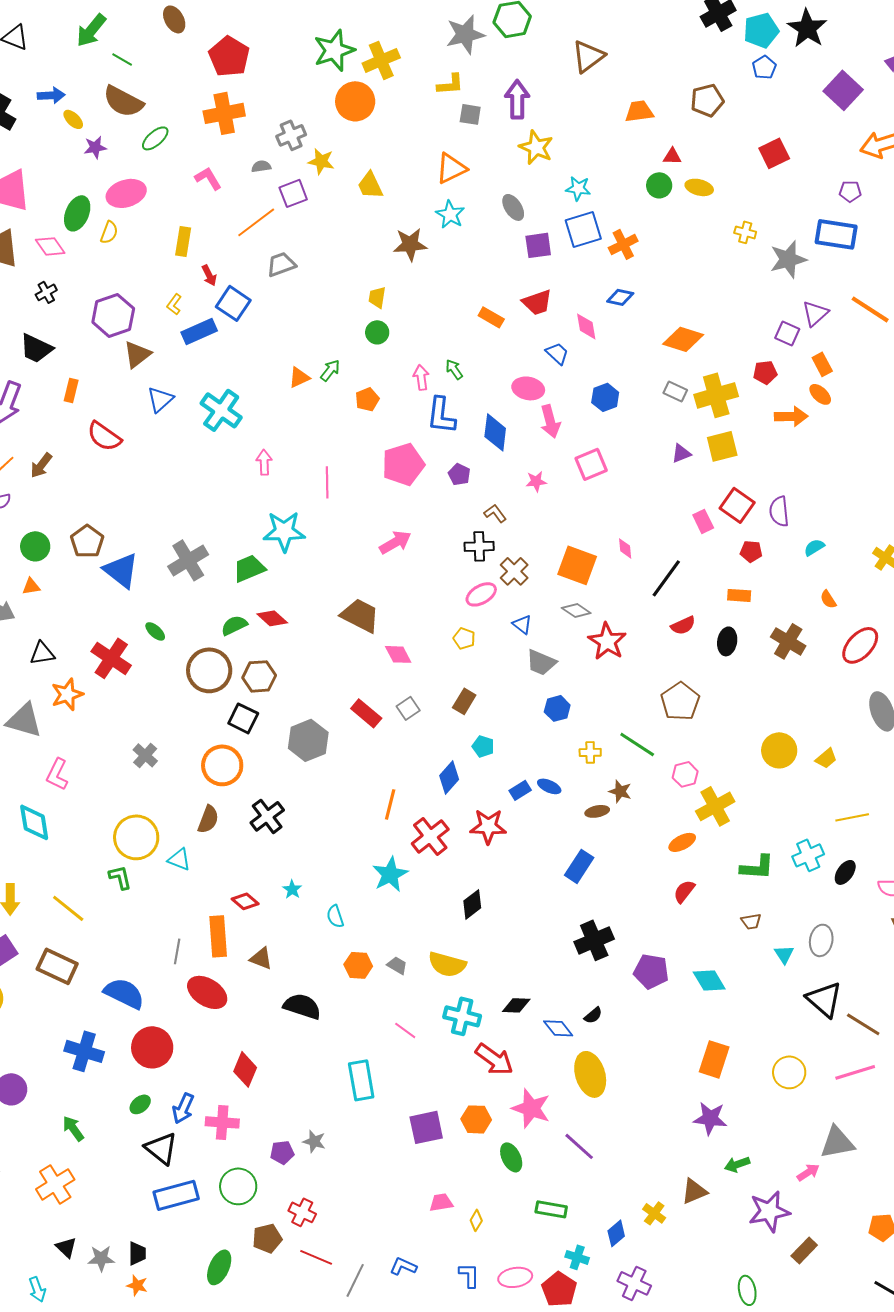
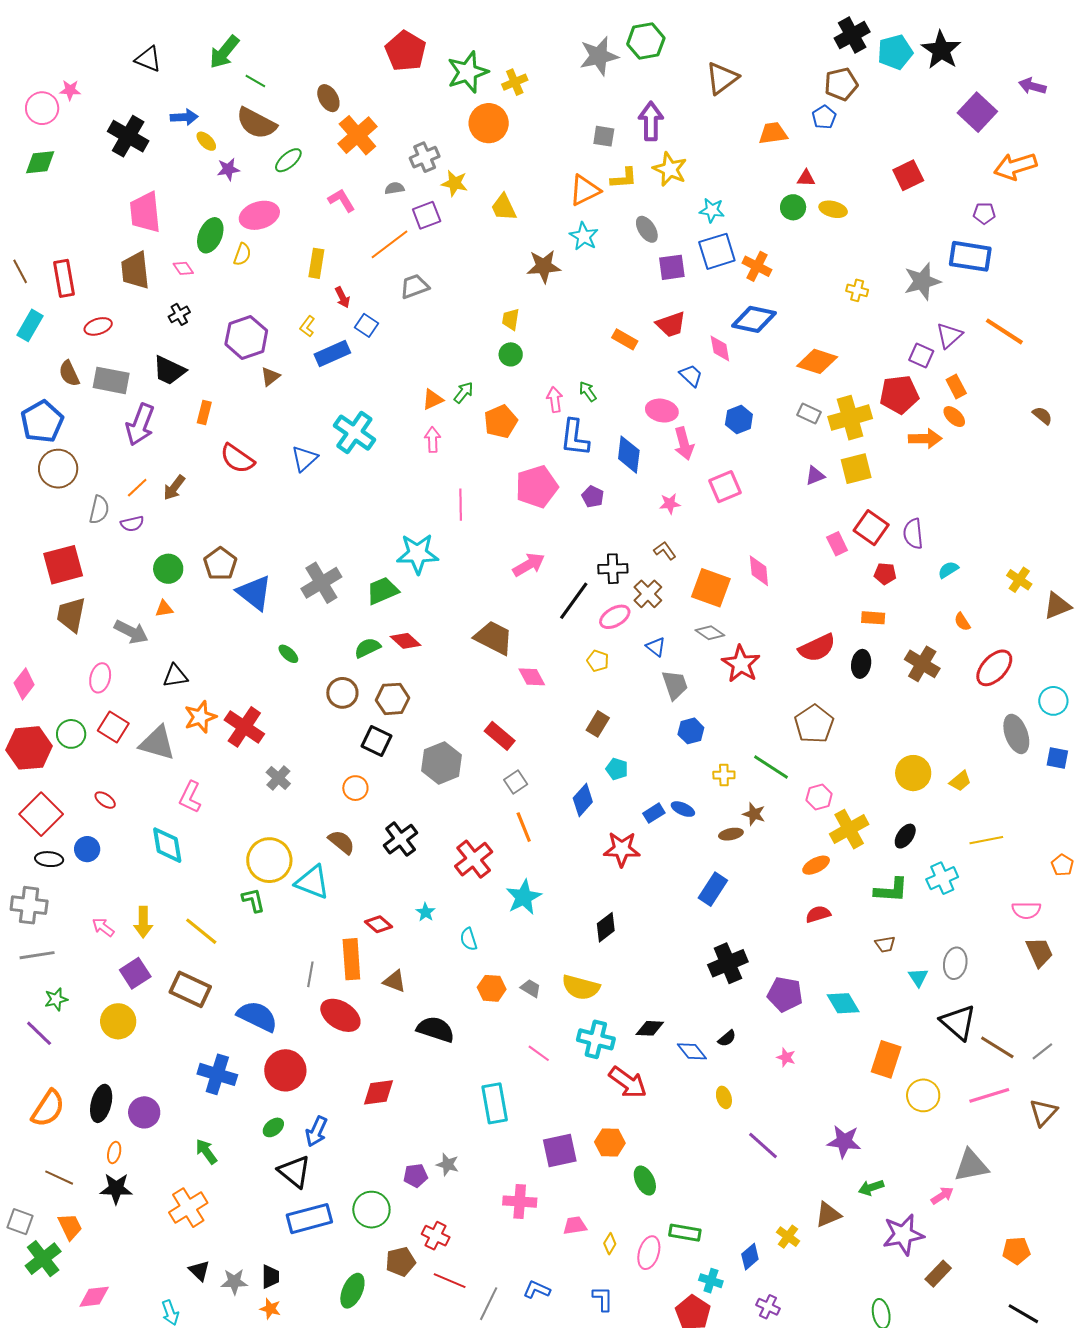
brown ellipse: (174, 19) -> (328, 98), moved
red pentagon: (229, 56) -> (406, 51), moved
yellow cross: (381, 60) -> (515, 82), size x0.7
blue pentagon: (764, 67) -> (824, 117), moved
yellow L-shape: (450, 84) -> (624, 178), moved
brown pentagon: (707, 100) -> (841, 84), moved
orange cross: (224, 113) -> (357, 135), turned -30
yellow cross: (745, 232) -> (857, 290), moved
orange cross: (623, 244) -> (757, 266), turned -36
pink diamond: (50, 246) -> (183, 268), size x0.7
blue diamond: (620, 297) -> (754, 319), size x1.6
blue square: (233, 303) -> (366, 325), size x0.7
brown triangle: (137, 354) -> (270, 376), size x0.7
red pentagon: (765, 372) -> (899, 395), size x1.6
blue triangle: (160, 399) -> (304, 459), moved
orange pentagon: (367, 399) -> (501, 422), size x1.4
pink arrow: (264, 462) -> (433, 440), moved
brown L-shape: (495, 513) -> (665, 551), moved
pink diamond: (625, 548) -> (759, 571), size x1.5
black line: (666, 578) -> (574, 601), moved
red semicircle: (683, 625) -> (817, 648), size x1.5
red cross: (111, 658) -> (244, 727), moved
gray trapezoid: (541, 662) -> (675, 685), turned -132
brown circle: (209, 670) -> (342, 693), size x0.7
gray square: (408, 708) -> (516, 782), moved
orange circle: (222, 765) -> (355, 788), size x0.6
orange line: (390, 804) -> (524, 827), turned -36
brown semicircle: (208, 819) -> (341, 842), turned -72
red cross: (430, 836) -> (474, 859), moved
cyan triangle: (179, 859) -> (312, 882), size x1.5
black ellipse: (845, 872) -> (905, 836), moved
red semicircle: (684, 891) -> (818, 914), turned 35
orange rectangle: (714, 1059) -> (886, 1059), moved
red diamond: (245, 1069) -> (378, 1092), turned 60
yellow ellipse: (590, 1074) -> (724, 1097), size x0.5
pink star: (531, 1108) -> (786, 1057), moved, size x0.5
pink cross: (222, 1122) -> (520, 1202), moved
purple line: (579, 1146) -> (763, 1145), moved
pink ellipse: (515, 1277) -> (649, 1253), moved, turned -64
purple cross: (634, 1283) -> (768, 1307), size x0.7

